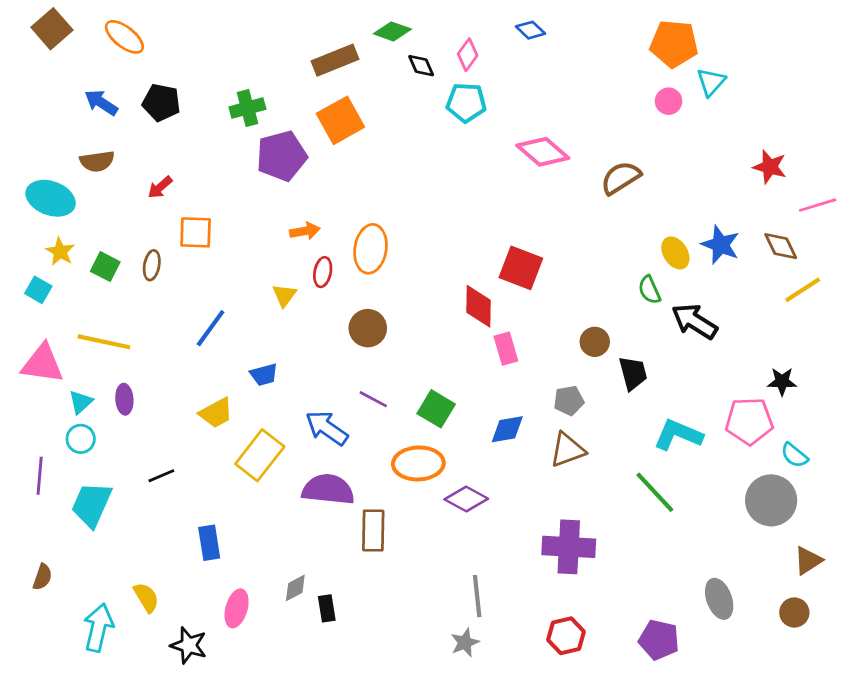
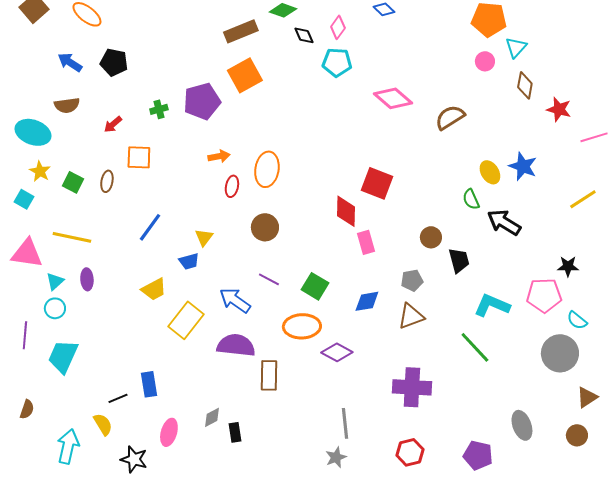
green cross: (247, 108) -> (159, 109), moved, size x0.7
brown diamond: (781, 246) -> (525, 85), moved, turned 36
yellow triangle: (284, 295) -> (204, 237), moved
black line: (161, 476) -> (118, 398), moved

